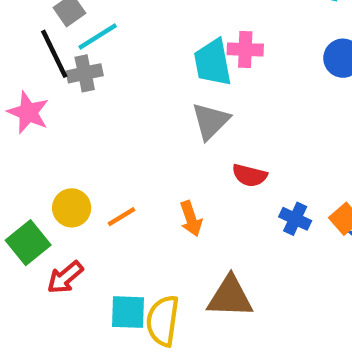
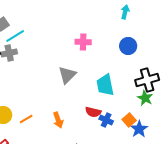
cyan trapezoid: (213, 63) -> (105, 85), moved
red semicircle: (250, 175) -> (93, 112), moved

